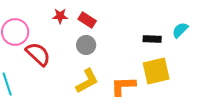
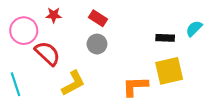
red star: (60, 16) -> (54, 15), moved
yellow L-shape: (87, 81) -> (73, 83), moved

